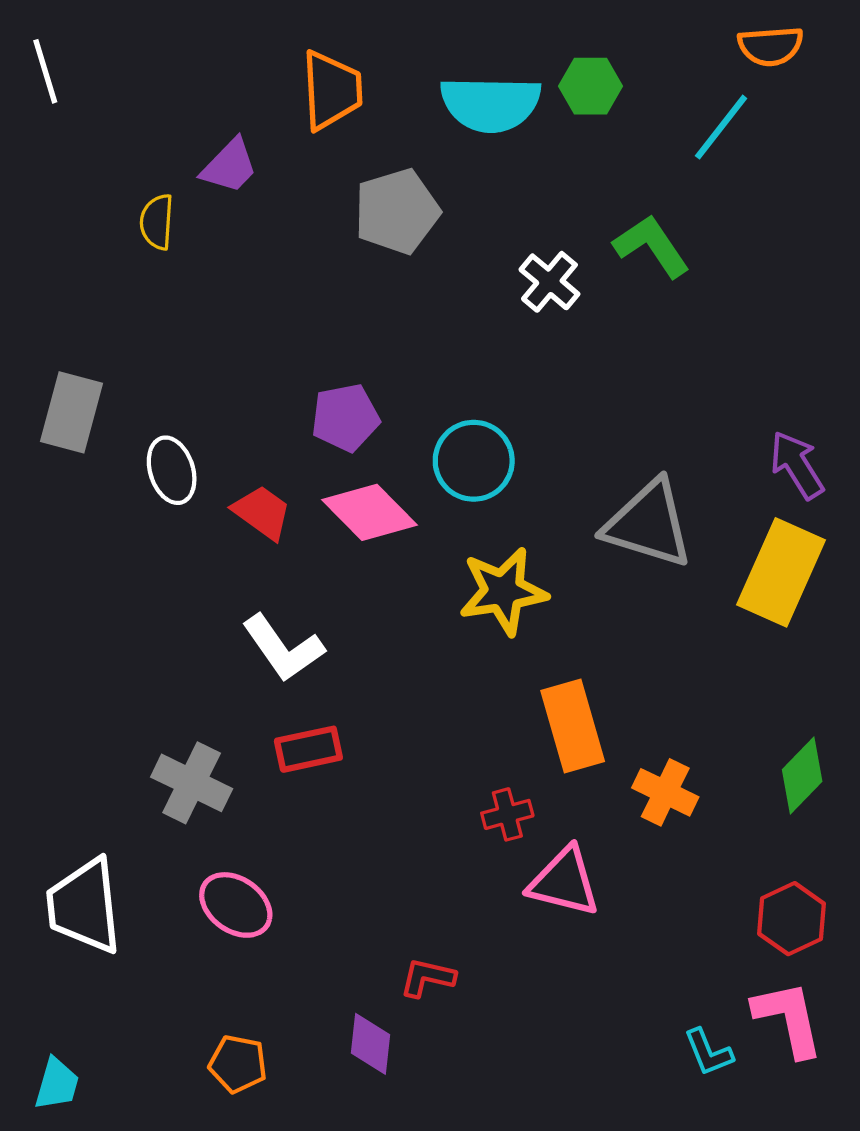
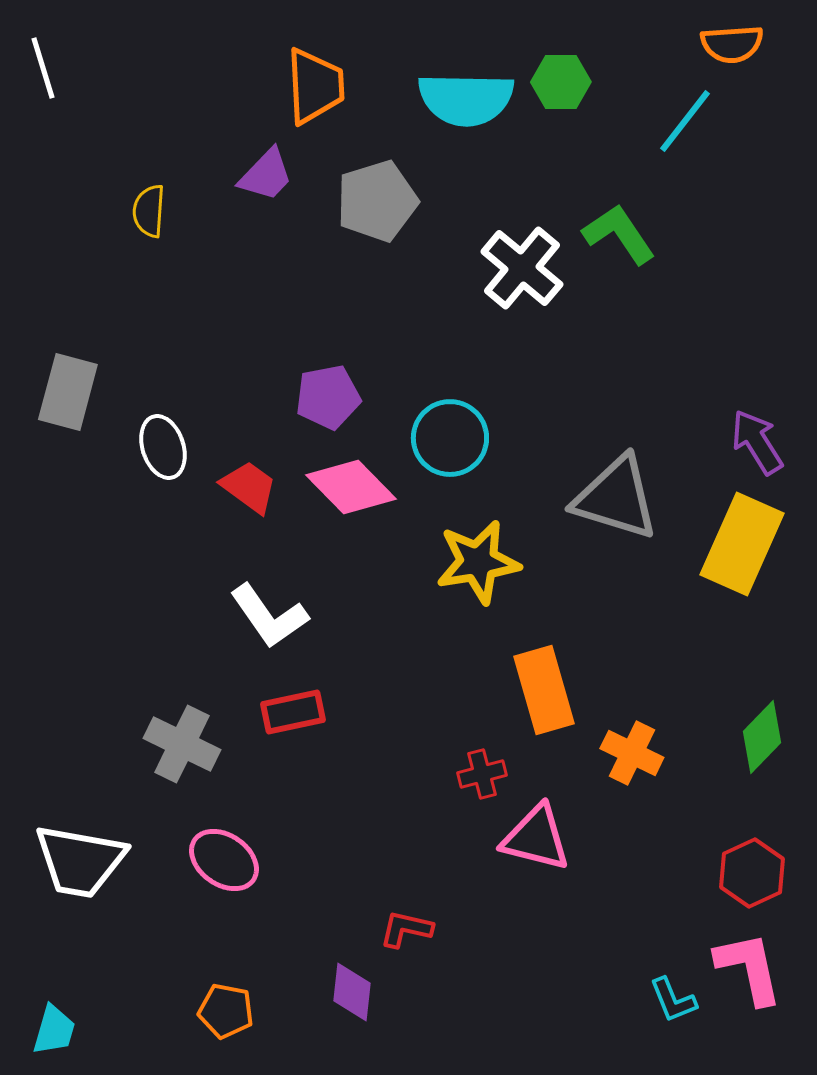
purple trapezoid: (229, 166) -> (266, 175), moved
white cross: (549, 282) -> (522, 268), size x1.4
white trapezoid: (84, 906) -> (80, 861), turned -74

